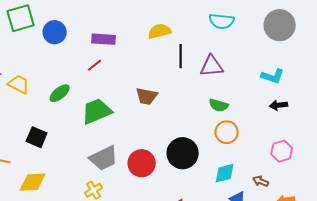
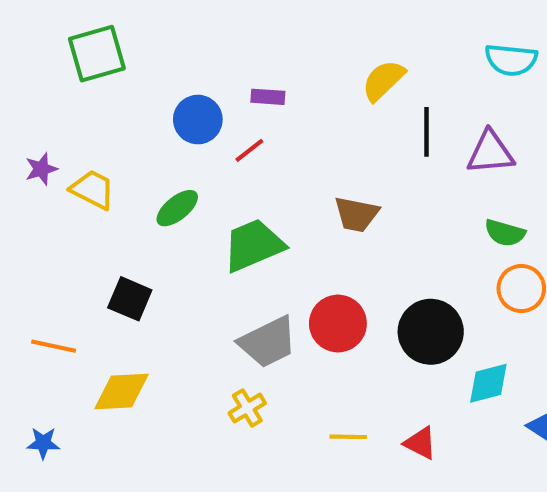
yellow semicircle: (160, 31) -> (383, 80), turned -30
blue circle: (55, 32) -> (198, 120), moved
purple rectangle: (104, 39) -> (268, 97), size x0.7
red circle: (142, 163) -> (338, 324), moved
cyan diamond: (225, 173) -> (488, 383), moved

